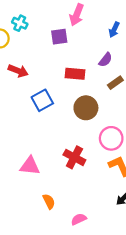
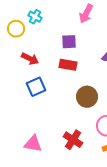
purple square: (59, 37) -> (69, 42), moved
red rectangle: (75, 74) -> (68, 65), moved
blue square: (42, 100) -> (36, 87), moved

